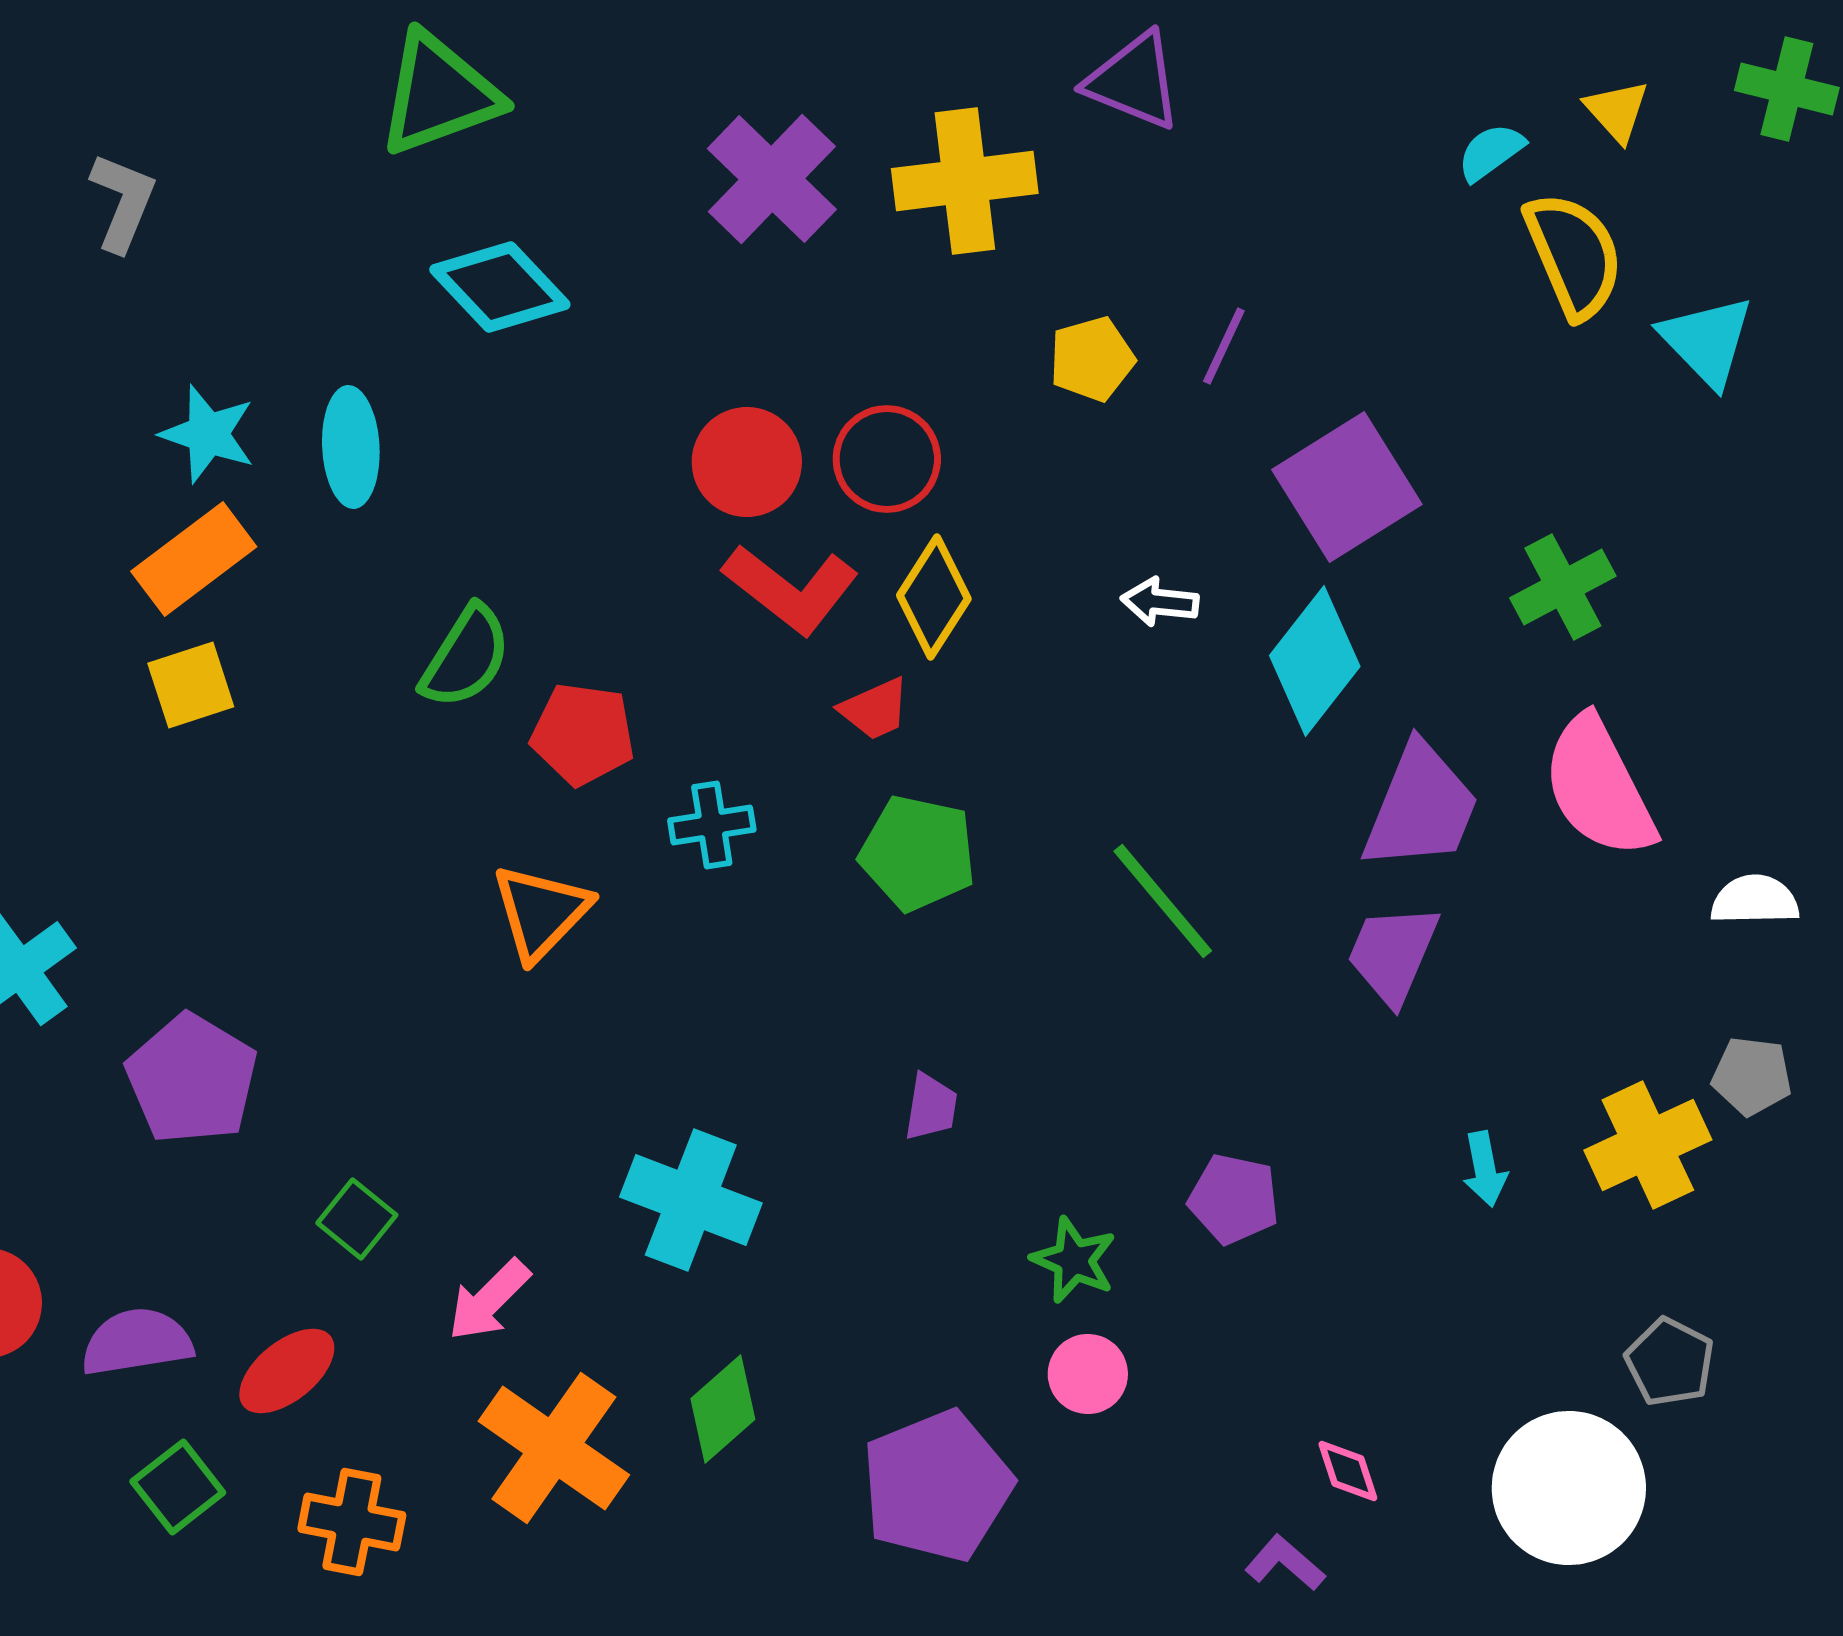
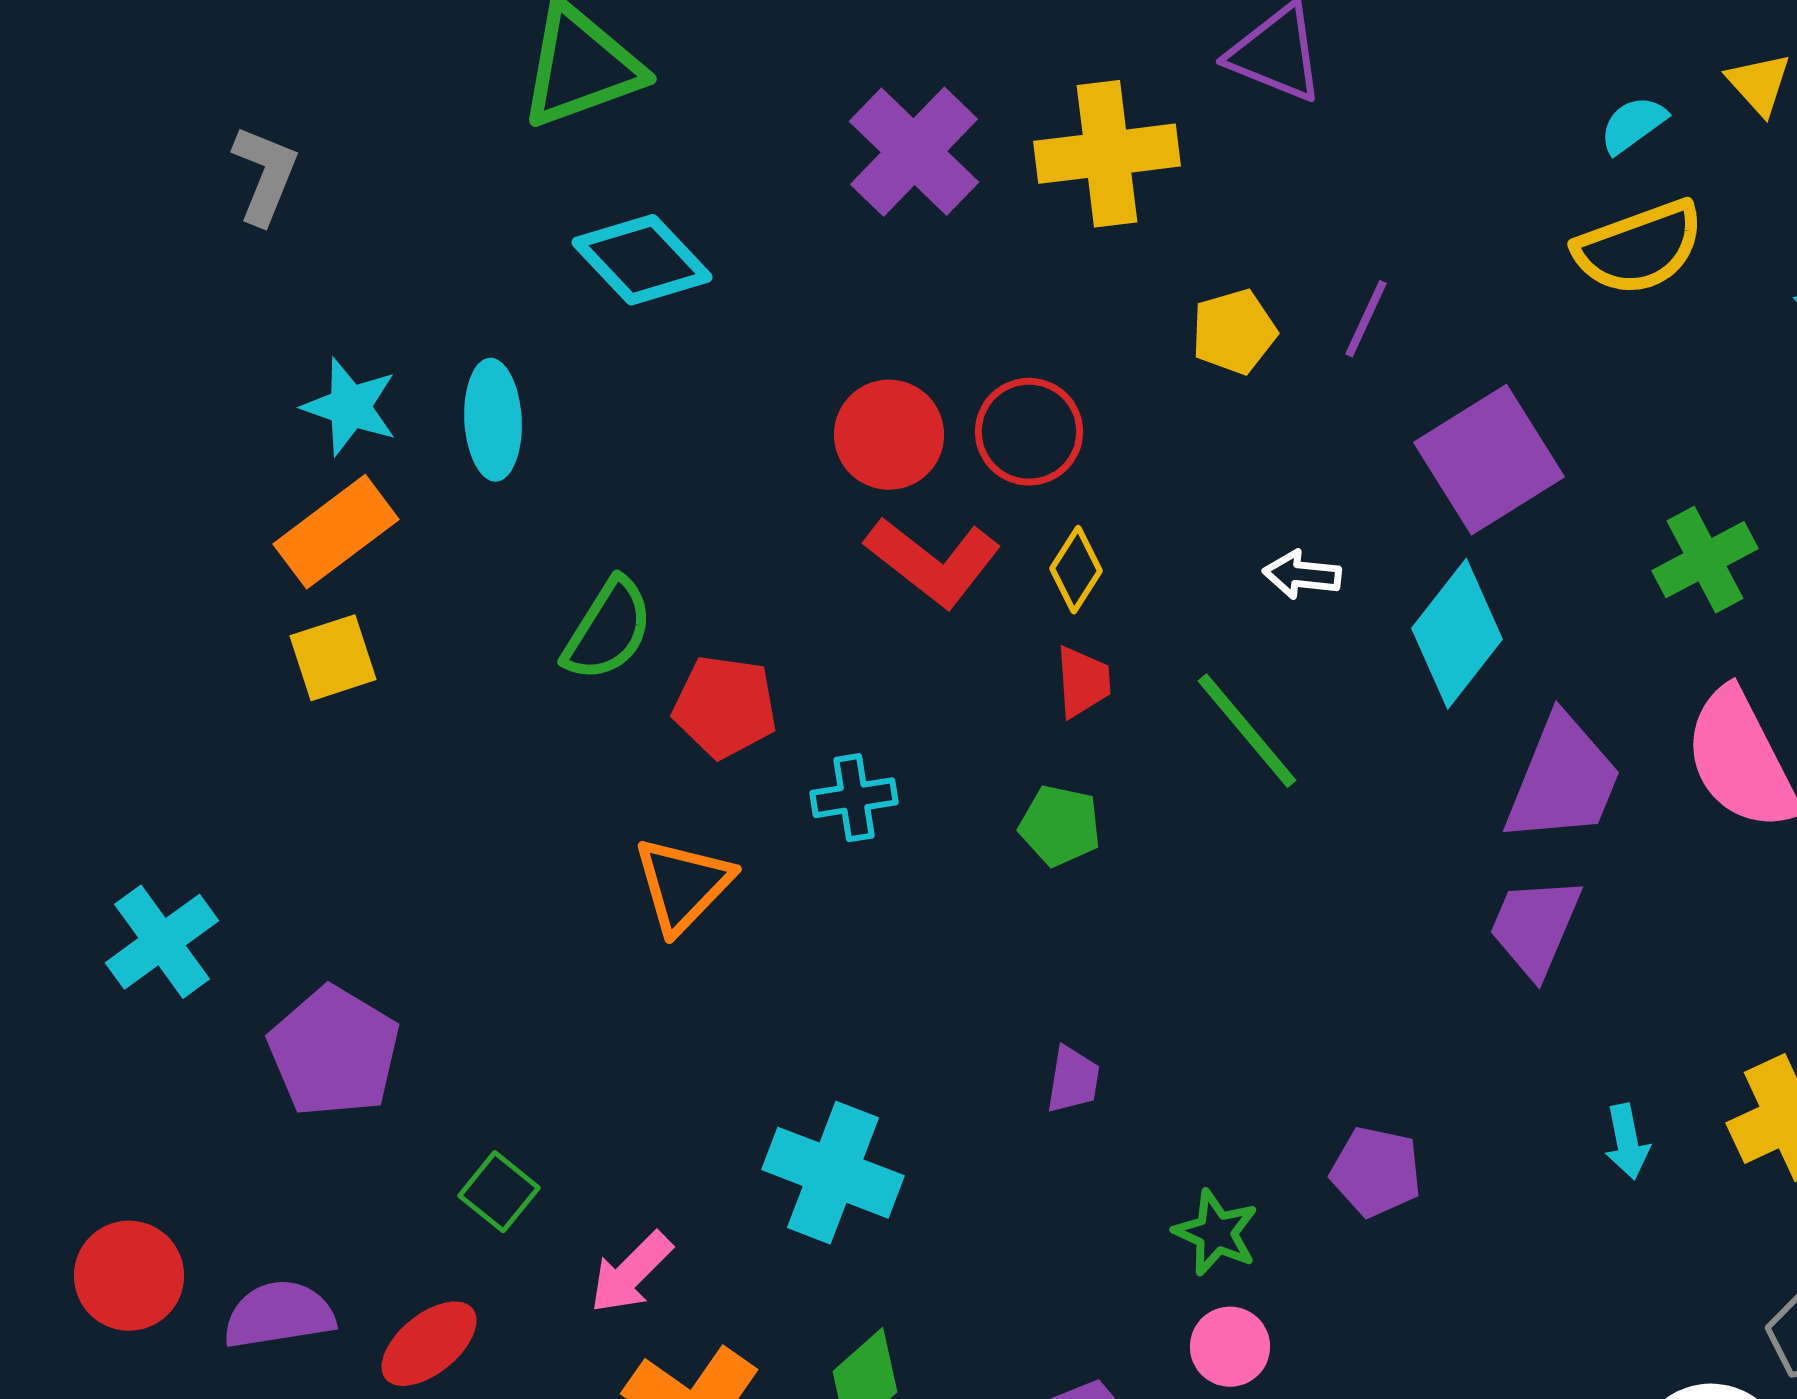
yellow semicircle: (1574, 255) -> (1639, 248), moved, turned 93
yellow diamond: (934, 597) -> (1076, 570), size x0.7
red trapezoid: (875, 709) -> (1083, 682), moved, turned -70
green pentagon: (918, 853) -> (1060, 826), size x0.7
green line: (1163, 901) -> (1247, 731), moved

